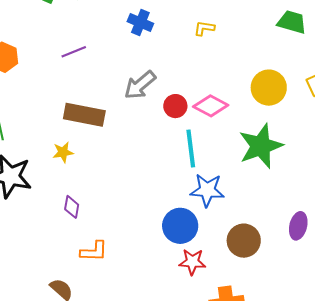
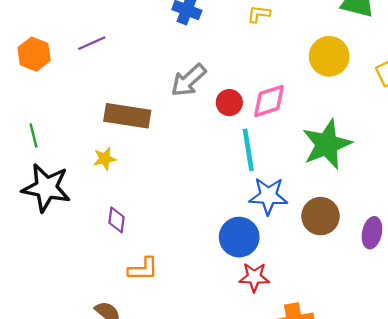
purple line: (74, 52) -> (92, 43), moved
yellow circle: (269, 88) -> (329, 56), moved
pink diamond: (211, 106) -> (269, 101), turned -44
brown circle: (244, 241) -> (321, 216), moved

